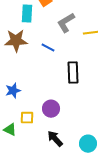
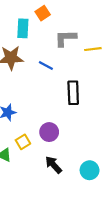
gray L-shape: (66, 23) -> (66, 38), turned 30
yellow square: (27, 118) -> (23, 142), turned -32

